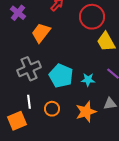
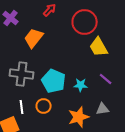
gray cross: (29, 69) -> (22, 74), turned 30
orange circle: (52, 109) -> (44, 106), moved

